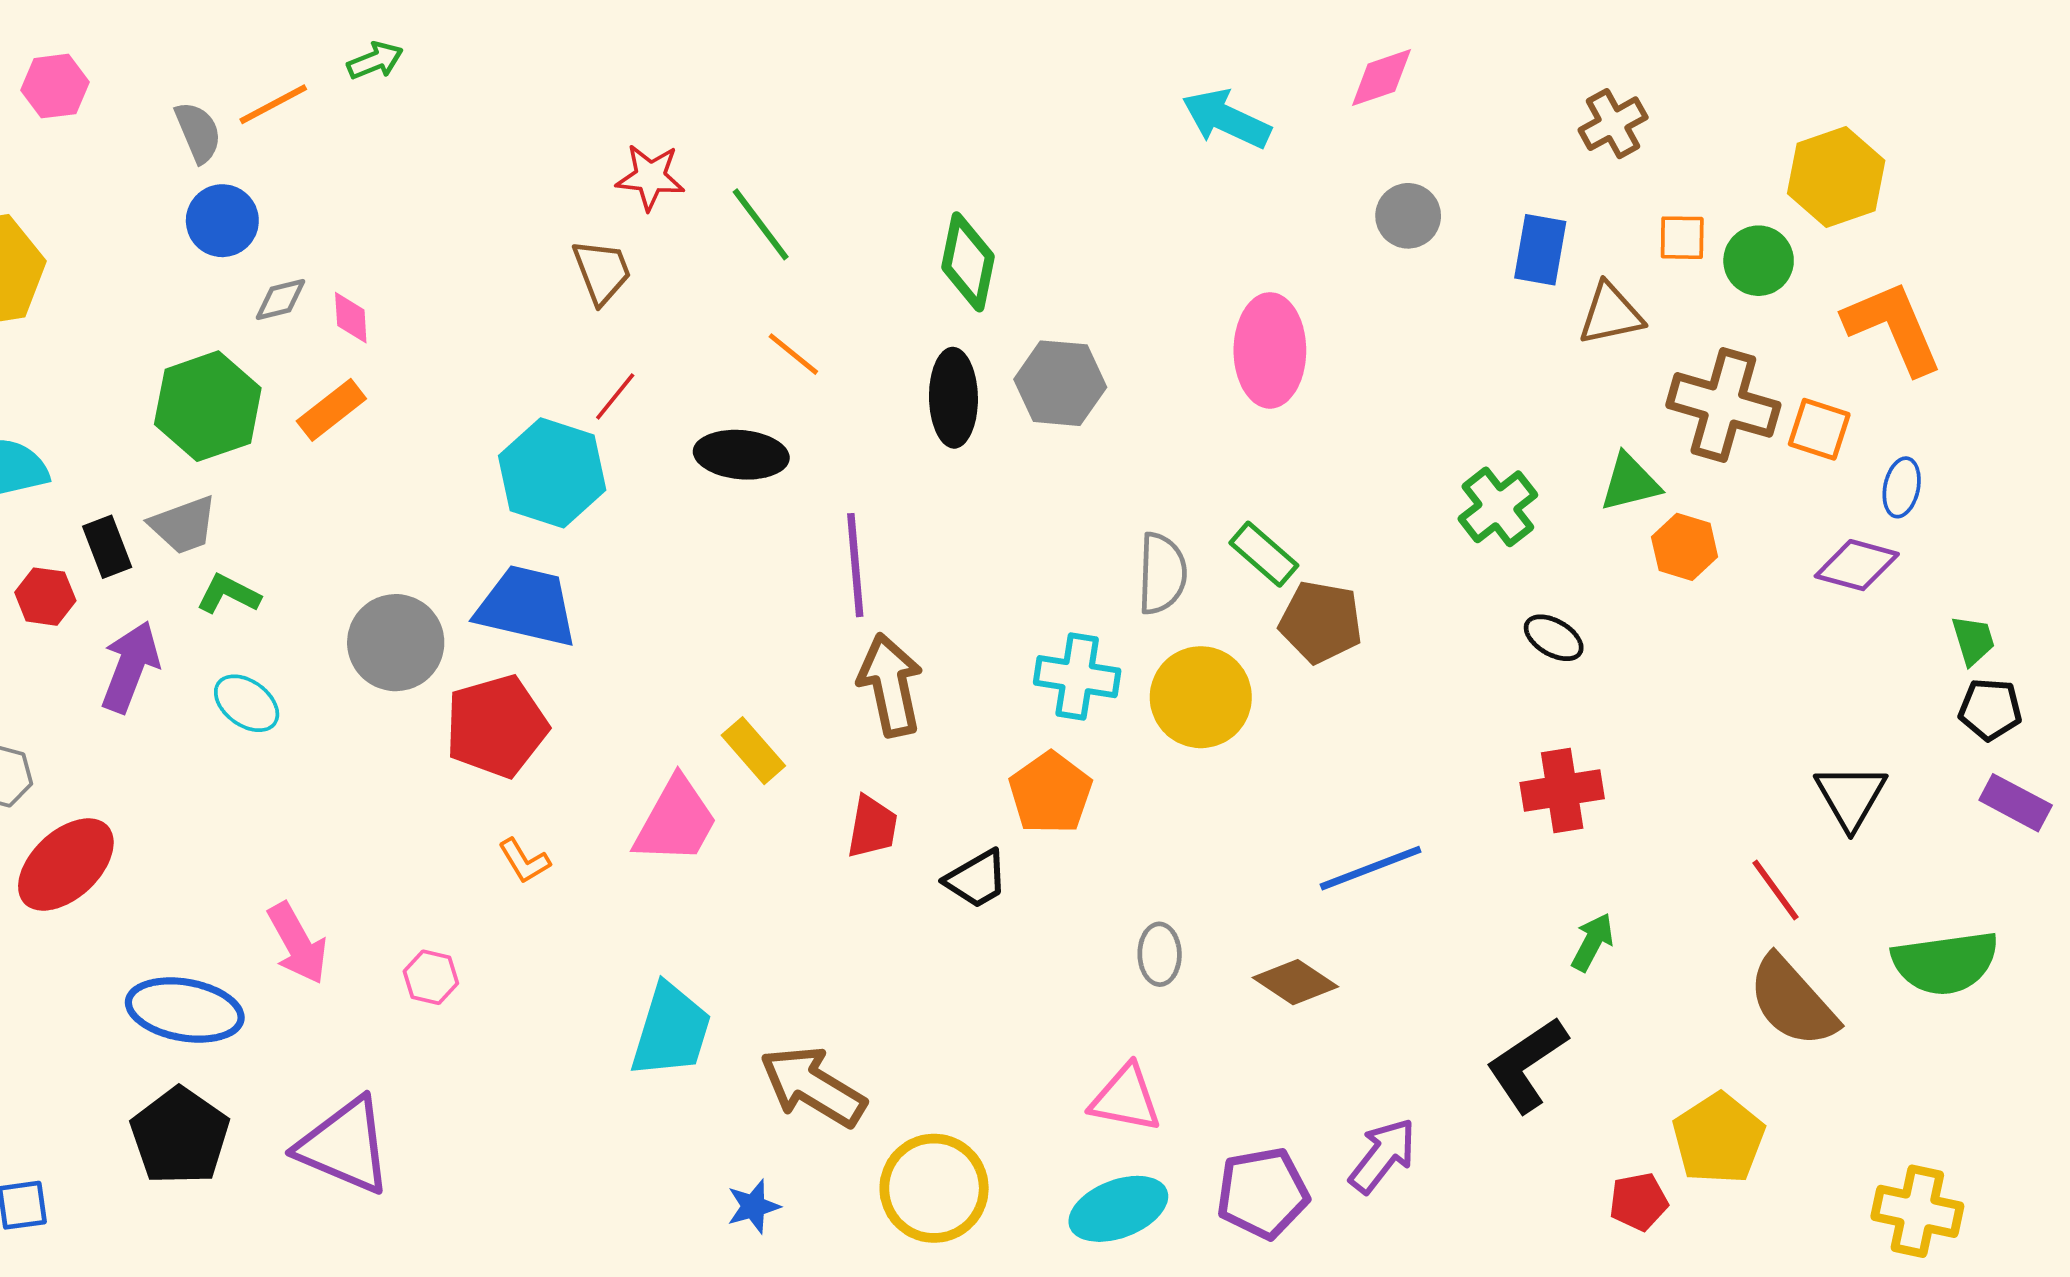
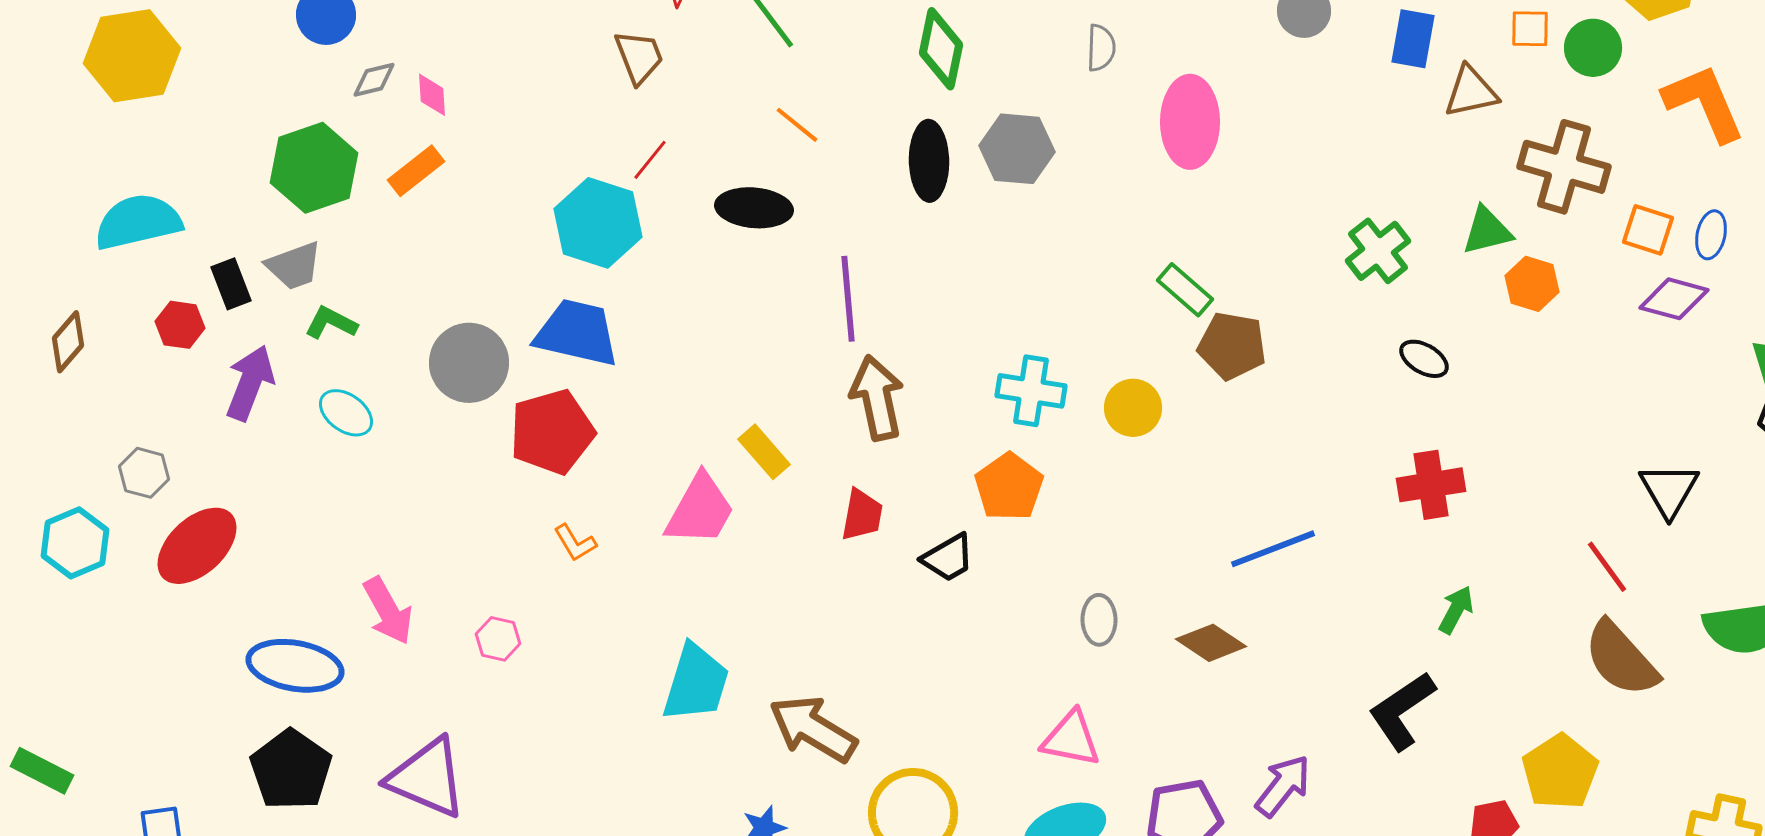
orange square: (1819, 429) -> (1648, 230), moved
gray semicircle: (1162, 574) -> (1101, 48), moved, size x0.7
yellow circle: (1201, 697) -> (1133, 408), size x0.7

